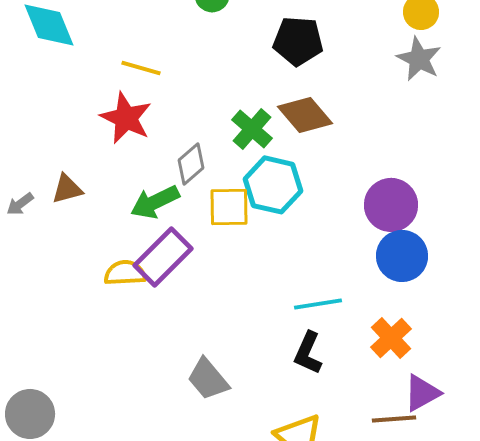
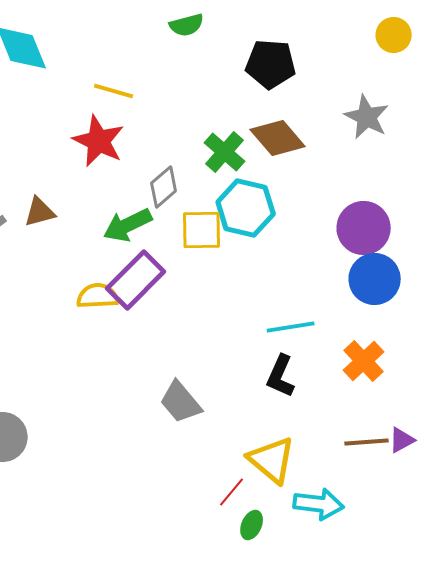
gray star: (419, 59) -> (367, 117), moved
purple triangle: (422, 393) -> (402, 440), moved, size x0.7

